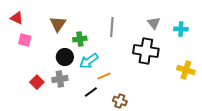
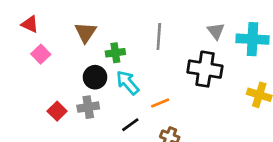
cyan cross: (181, 29) -> (252, 39), size x1.6
pink square: (25, 40) -> (41, 54), turned 32
cyan arrow: (89, 61) -> (128, 83), turned 84
orange line: (104, 76) -> (160, 103), moved

